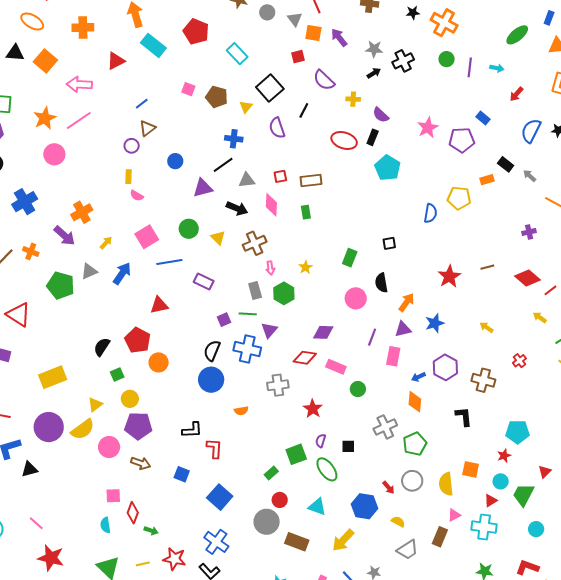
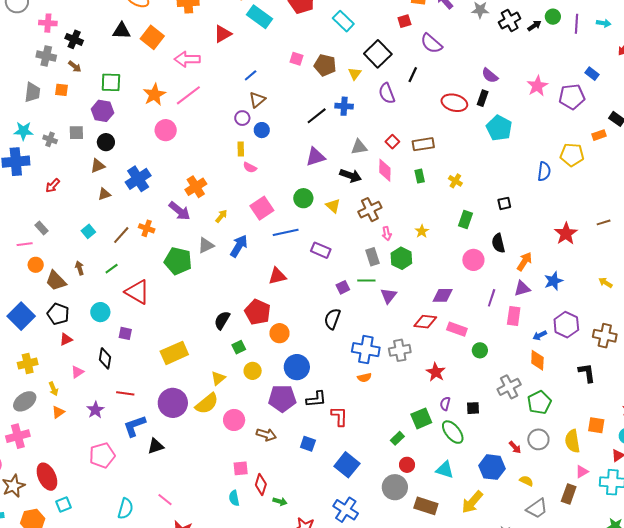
black arrow: (374, 73) -> (534, 26), moved
yellow cross: (353, 99) -> (455, 181), moved, turned 32
blue circle: (175, 161) -> (262, 130), moved
black line: (223, 165) -> (317, 116), moved
red square: (280, 176) -> (392, 142), turned -32
blue cross: (247, 349) -> (366, 350), moved
blue circle: (211, 380) -> (297, 367), moved
purple pentagon: (138, 426) -> (282, 398), moved

